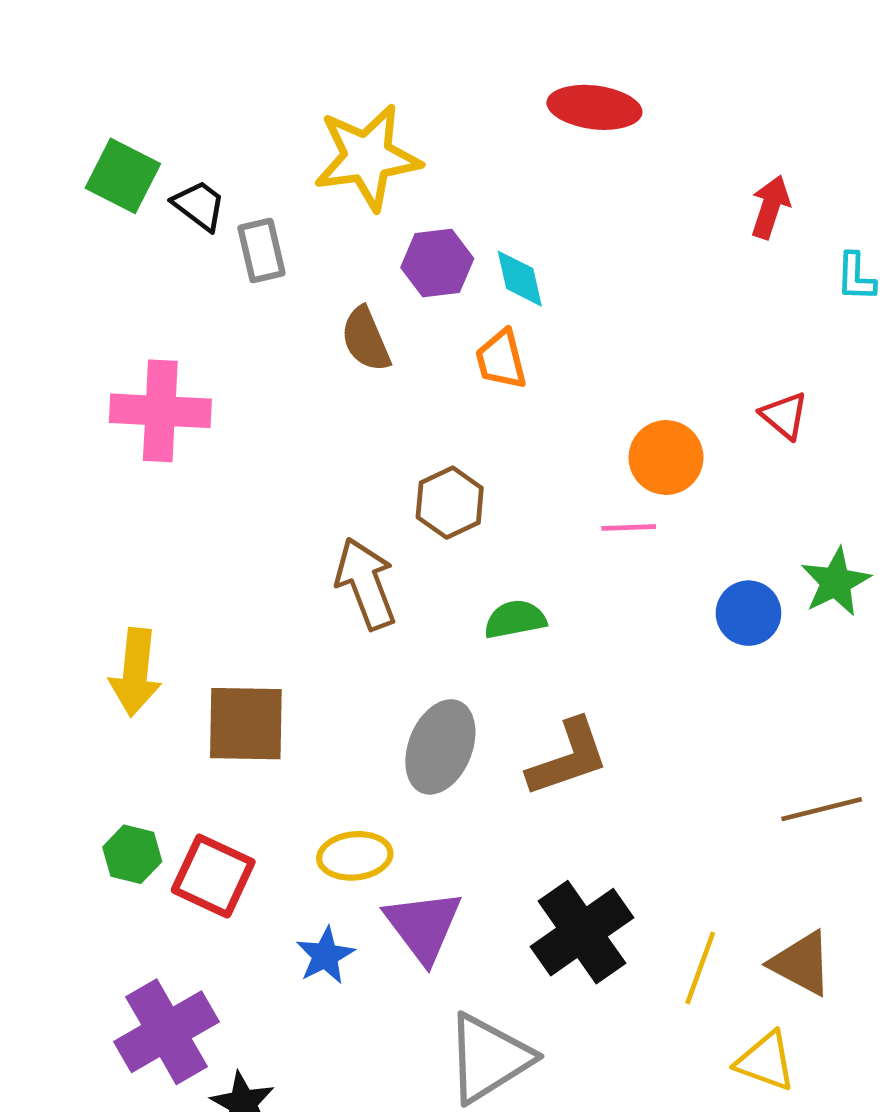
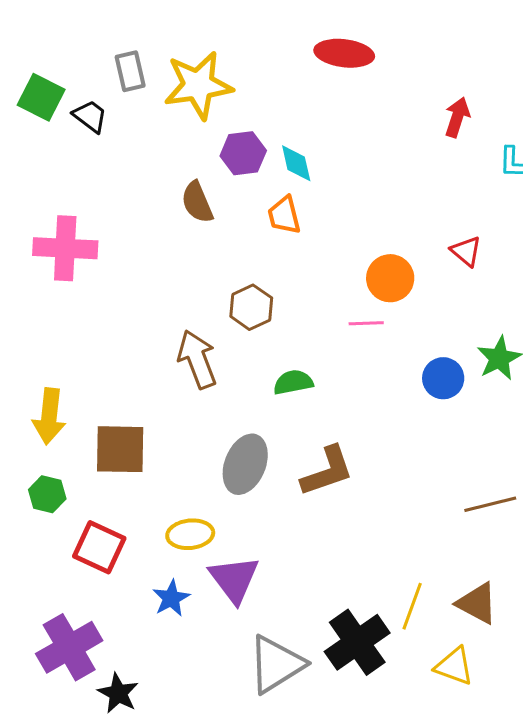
gray rectangle: (261, 251) -> (130, 71), moved
green hexagon: (132, 854) -> (47, 494), moved
black cross: (582, 932) -> (357, 642), moved

